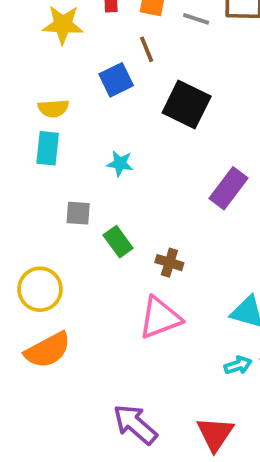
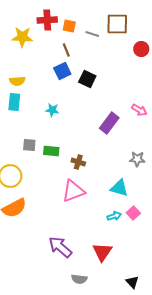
blue square: (116, 80) -> (62, 71), moved
black square: (187, 105) -> (87, 79), size x0.7
gray square: (78, 213) -> (29, 145), moved
green rectangle: (118, 242) -> (51, 151), turned -49

